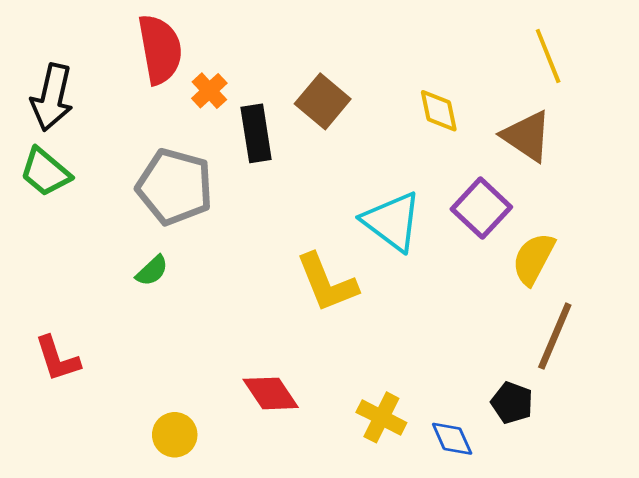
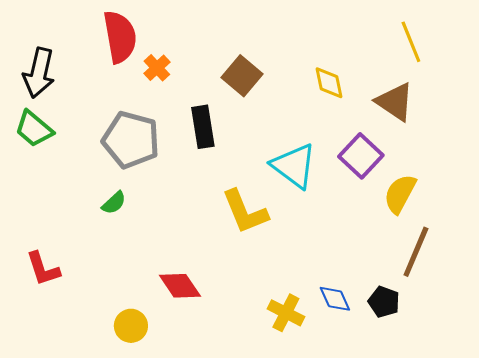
black rectangle: (256, 133) -> (203, 127), moved
red diamond: (271, 393) -> (180, 286), moved
blue diamond: (452, 439) -> (335, 299), moved

